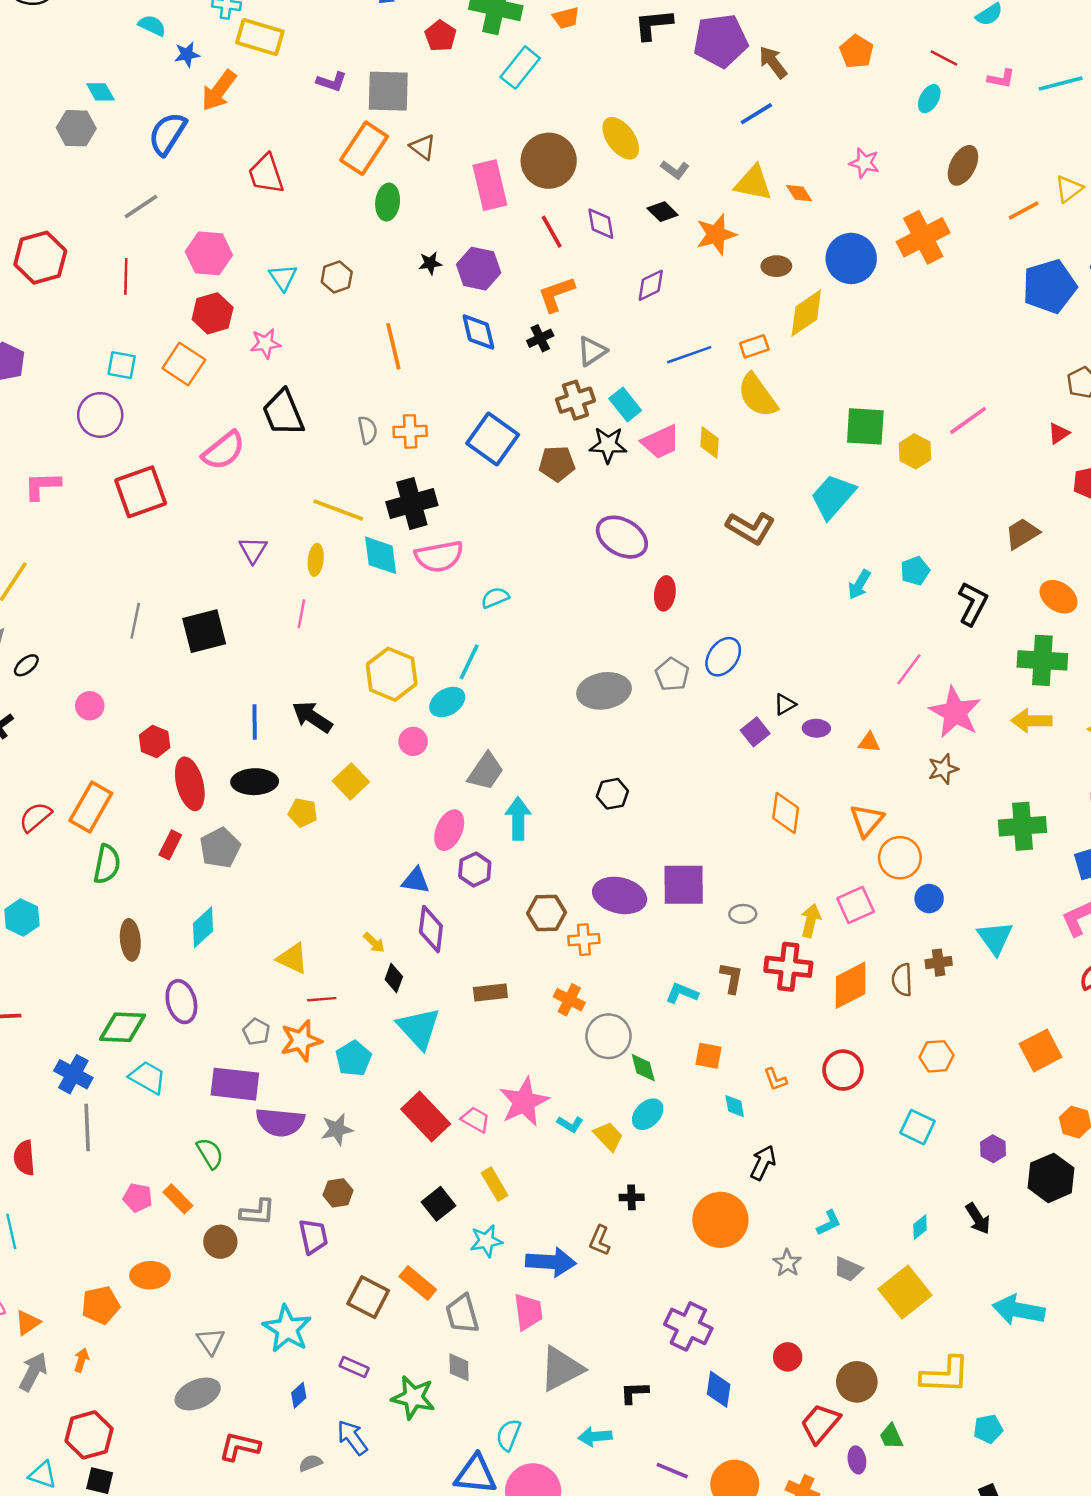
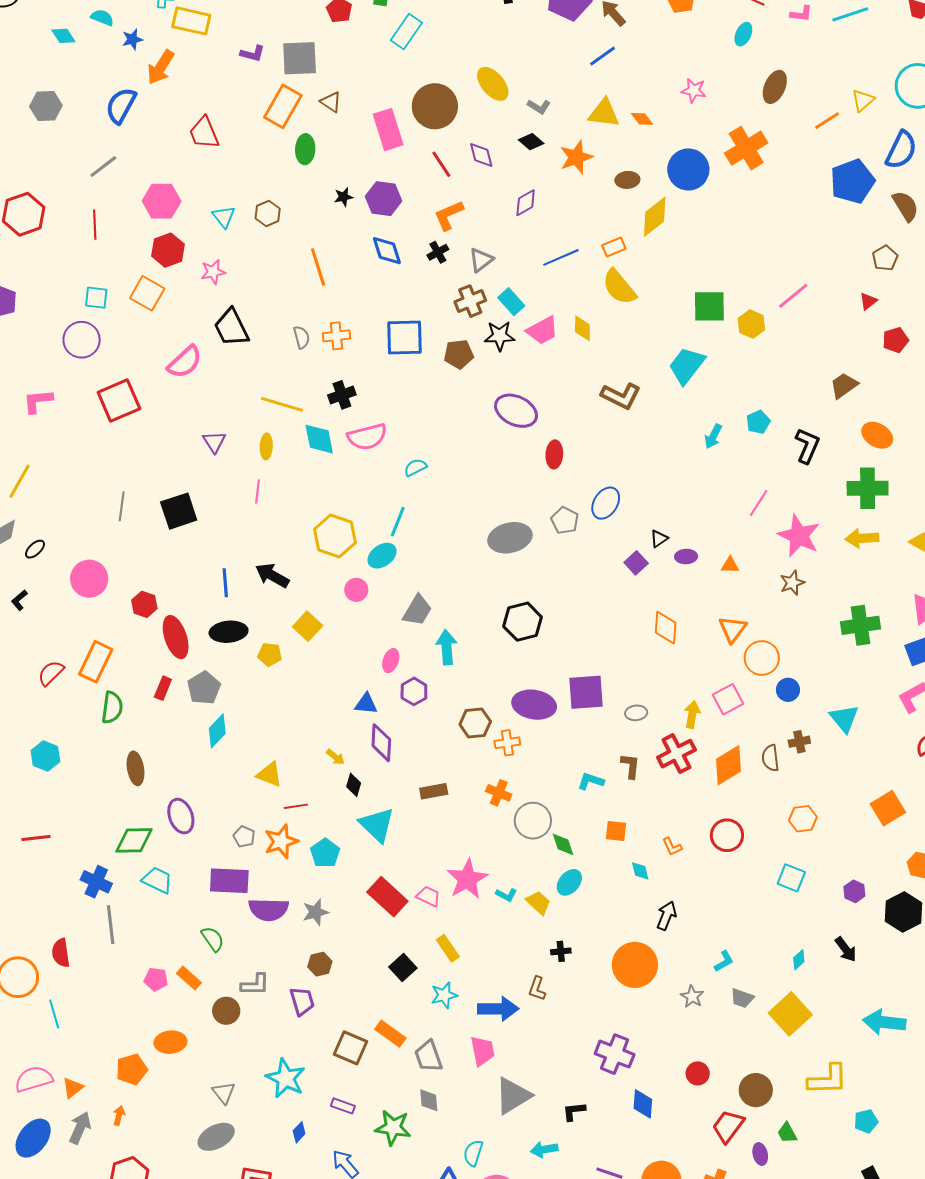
cyan diamond: (100, 92) -> (63, 36), moved
blue square: (493, 439) -> (405, 337), turned -33
black cross: (412, 504) -> (342, 395), size x0.7
pink circle: (90, 706) -> (89, 579), size x1.6
black hexagon: (612, 794) -> (522, 622), size x1.5
pink ellipse: (449, 830) -> (391, 661), size x0.7
cyan diamond: (203, 927) -> (217, 731), moved
red cross: (788, 967) -> (676, 754), turned -30

